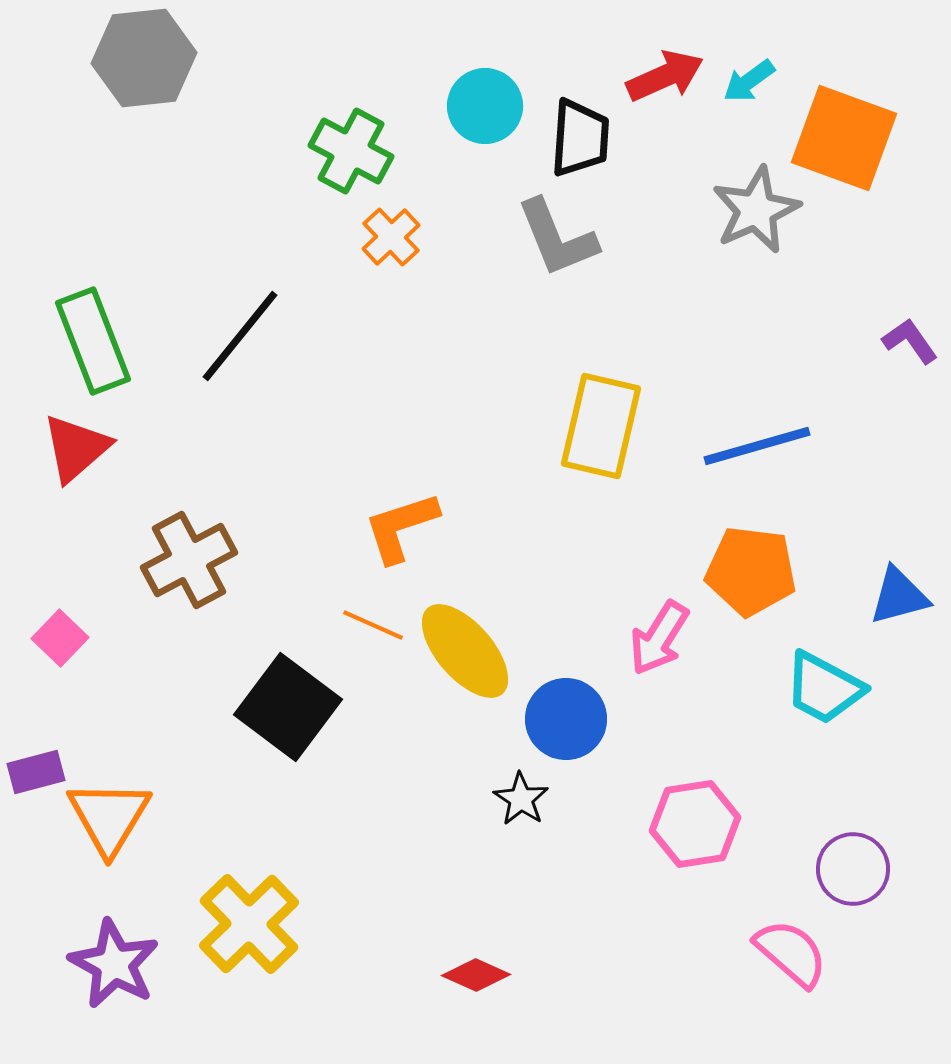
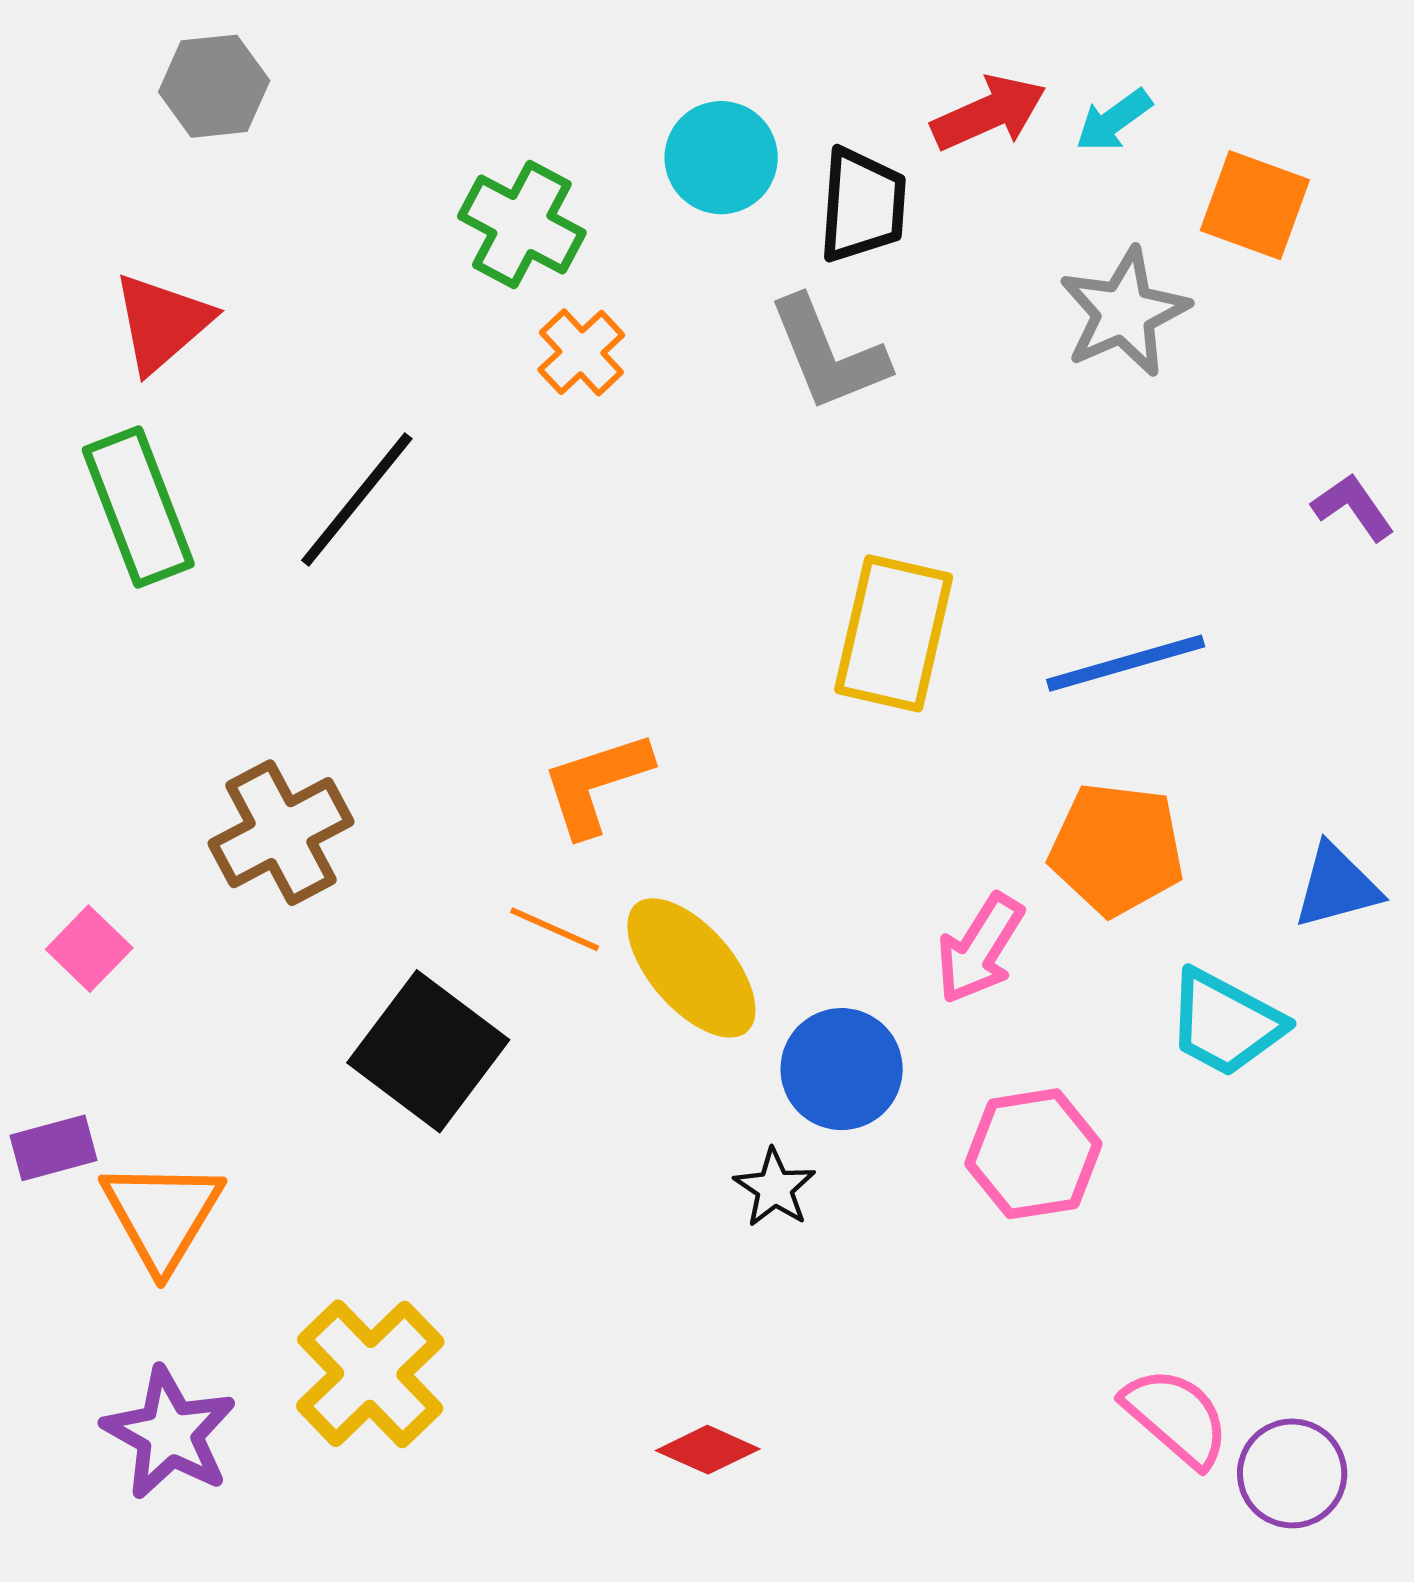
gray hexagon: (144, 58) -> (214, 86), size x0.7
orange square: (844, 138) -> (1255, 205), size x0.7
red triangle: (76, 448) -> (162, 323), moved
pink hexagon: (695, 824) -> (1033, 1154), moved
purple circle: (853, 869) -> (1292, 1473), moved

